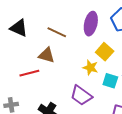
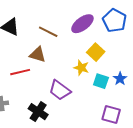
purple ellipse: (91, 24) -> (82, 24), turned 40
purple trapezoid: (81, 95) -> (60, 90), moved

